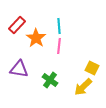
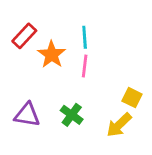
purple triangle: (19, 69) -> (27, 115), moved

